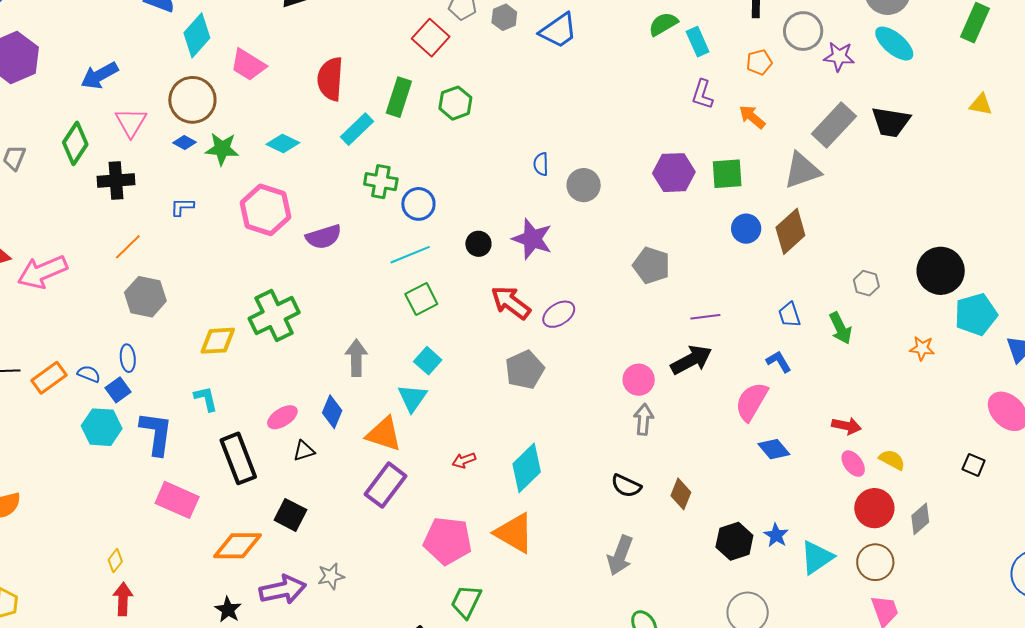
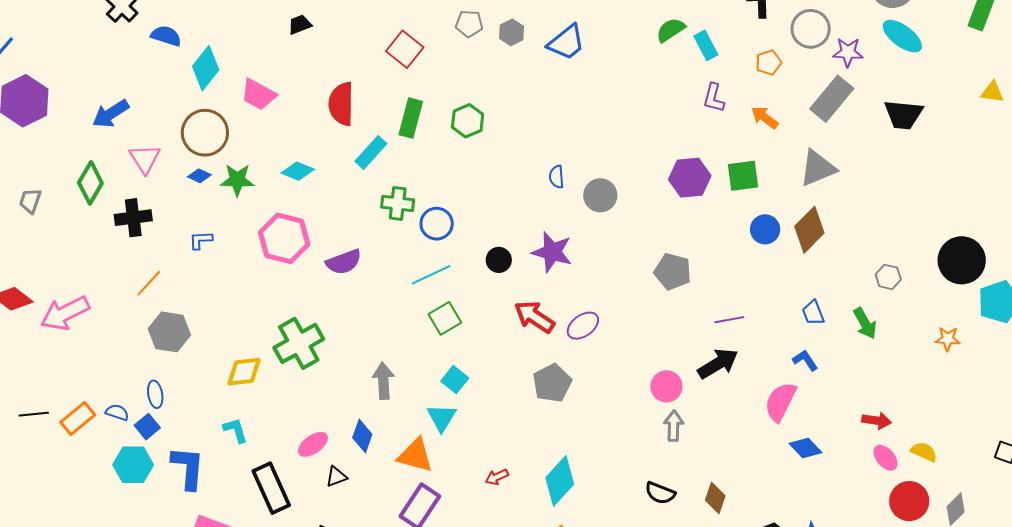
red square: (431, 38) -> (405, 49), moved
gray rectangle: (834, 125) -> (832, 99), moved

